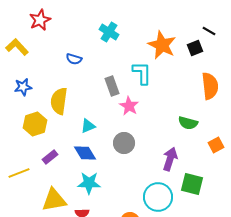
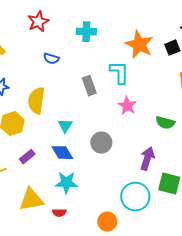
red star: (40, 20) -> (38, 22), moved
cyan cross: (109, 32) -> (86, 32), turned -30
pink star: (129, 106) -> (127, 106), moved
cyan triangle: (88, 126) -> (65, 126), turned -35

